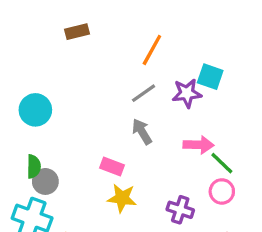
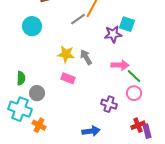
gray line: (144, 93) -> (78, 19), moved
cyan circle: (35, 110) -> (32, 26), moved
gray circle: (45, 181) -> (37, 93), moved
yellow star: (122, 198) -> (66, 54), moved

